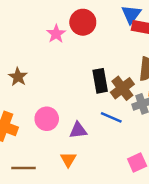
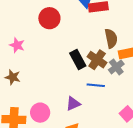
pink star: (56, 34) -> (17, 45), moved
pink circle: (47, 119) -> (40, 113), moved

